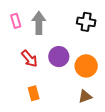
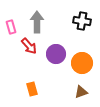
pink rectangle: (16, 21) -> (11, 27), moved
red arrow: (29, 59) -> (29, 46), moved

